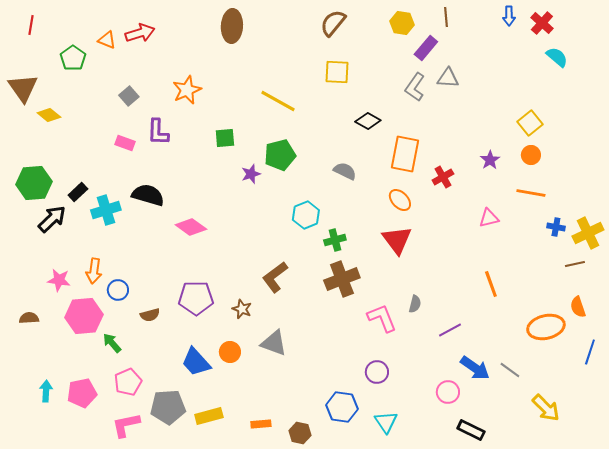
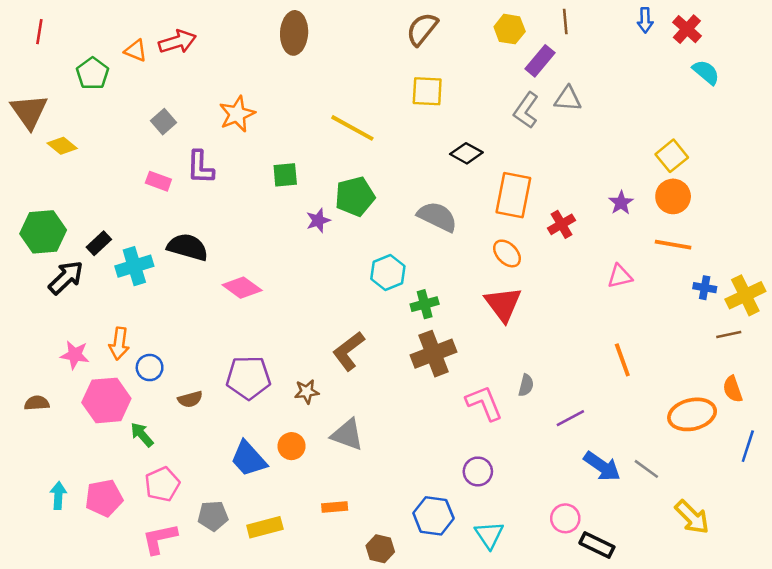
orange circle: (531, 155) -> (673, 196), size x1.4
gray semicircle: (345, 171) -> (437, 217), size x1.4
brown star: (242, 309) -> (307, 392), turned -30
pink circle: (448, 392) -> (565, 518), moved
gray pentagon: (168, 407) -> (213, 516), size x0.7
orange rectangle: (261, 424) -> (335, 507), moved

